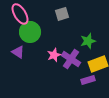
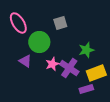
green circle: (30, 32) -> (39, 42), moved
purple triangle: (18, 52) -> (25, 61), moved

